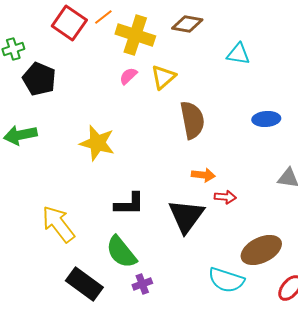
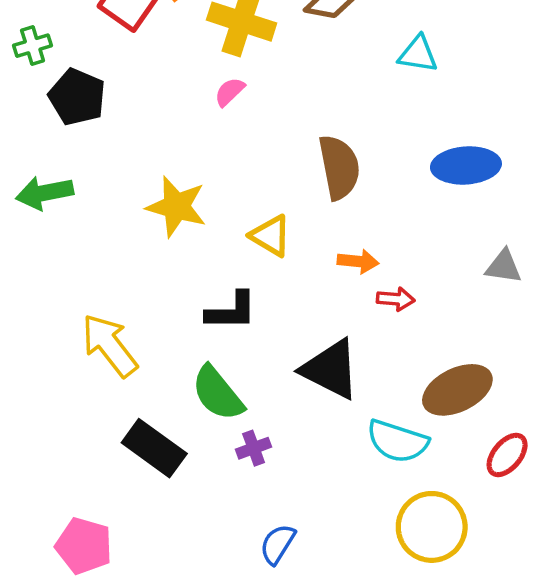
yellow triangle: (163, 77) -> (271, 236), moved, turned -48
blue ellipse: (266, 119) -> (466, 165), size x1.4
black triangle: (186, 216) -> (331, 369), moved, turned -39

